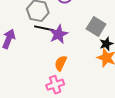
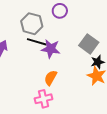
purple star: (58, 34) -> (51, 49), turned 30

